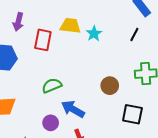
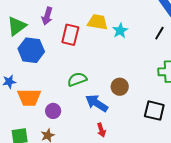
brown circle: (110, 86) -> (120, 87), moved
purple circle: (51, 123) -> (53, 111), moved

